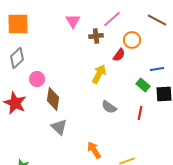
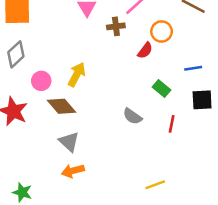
yellow arrow: (99, 74) -> (77, 75), moved
green rectangle: (143, 85) -> (162, 88), moved
brown diamond: (53, 99) -> (61, 106), turned -50
orange arrow: (94, 150) -> (73, 171), moved, turned -72

